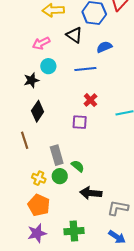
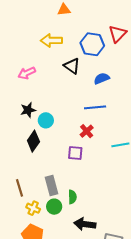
pink arrow: (41, 43) -> (27, 73), moved
cyan circle: (48, 66) -> (46, 120), moved
blue line: (85, 69) -> (95, 107), moved
brown line: (25, 140) -> (20, 188), moved
green semicircle: (78, 166) -> (72, 197), turned 48

